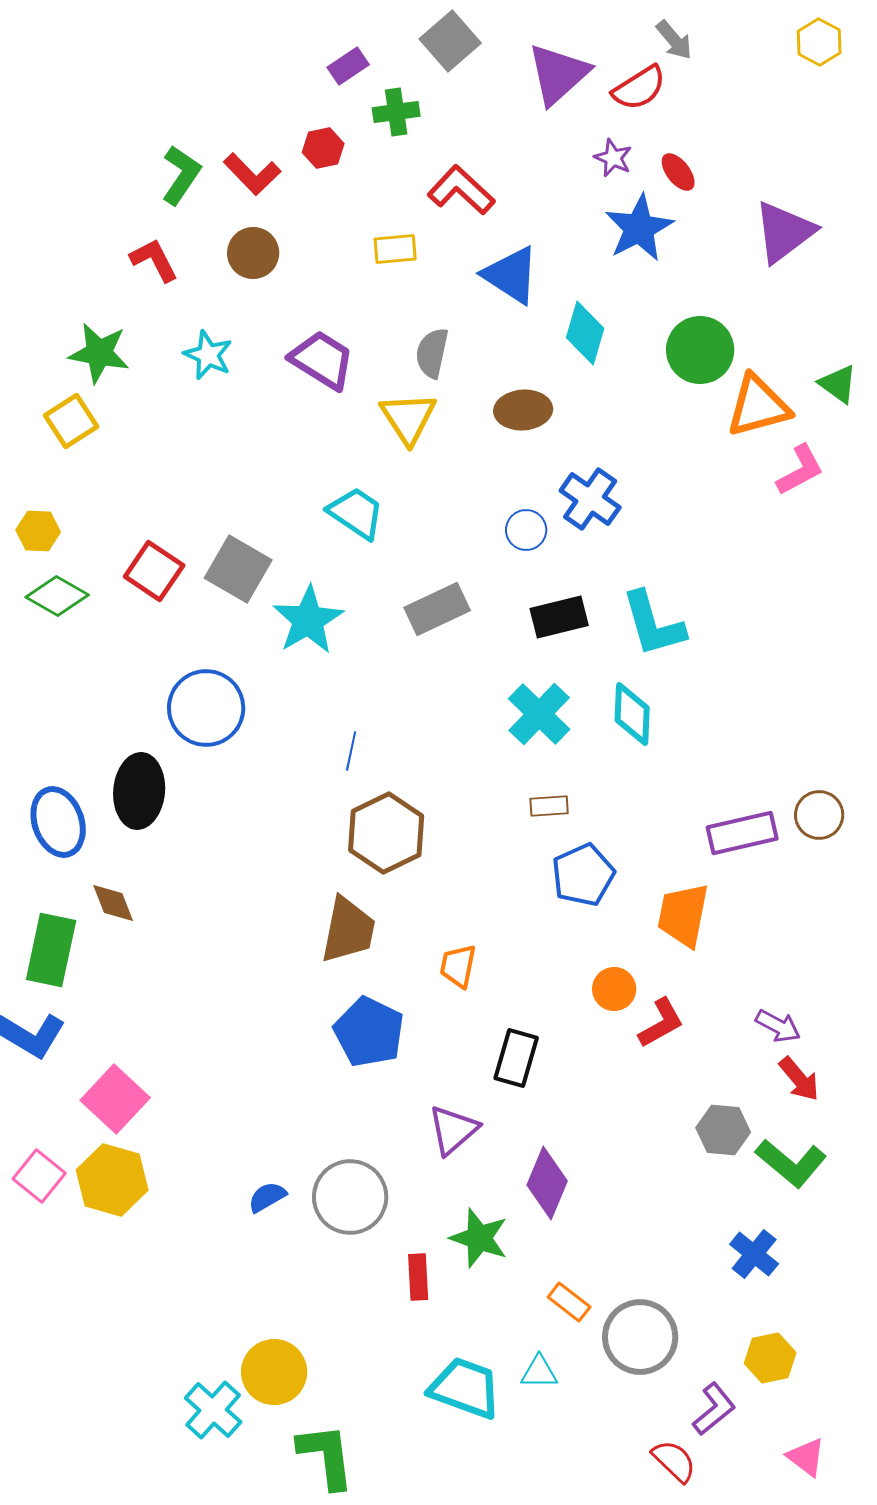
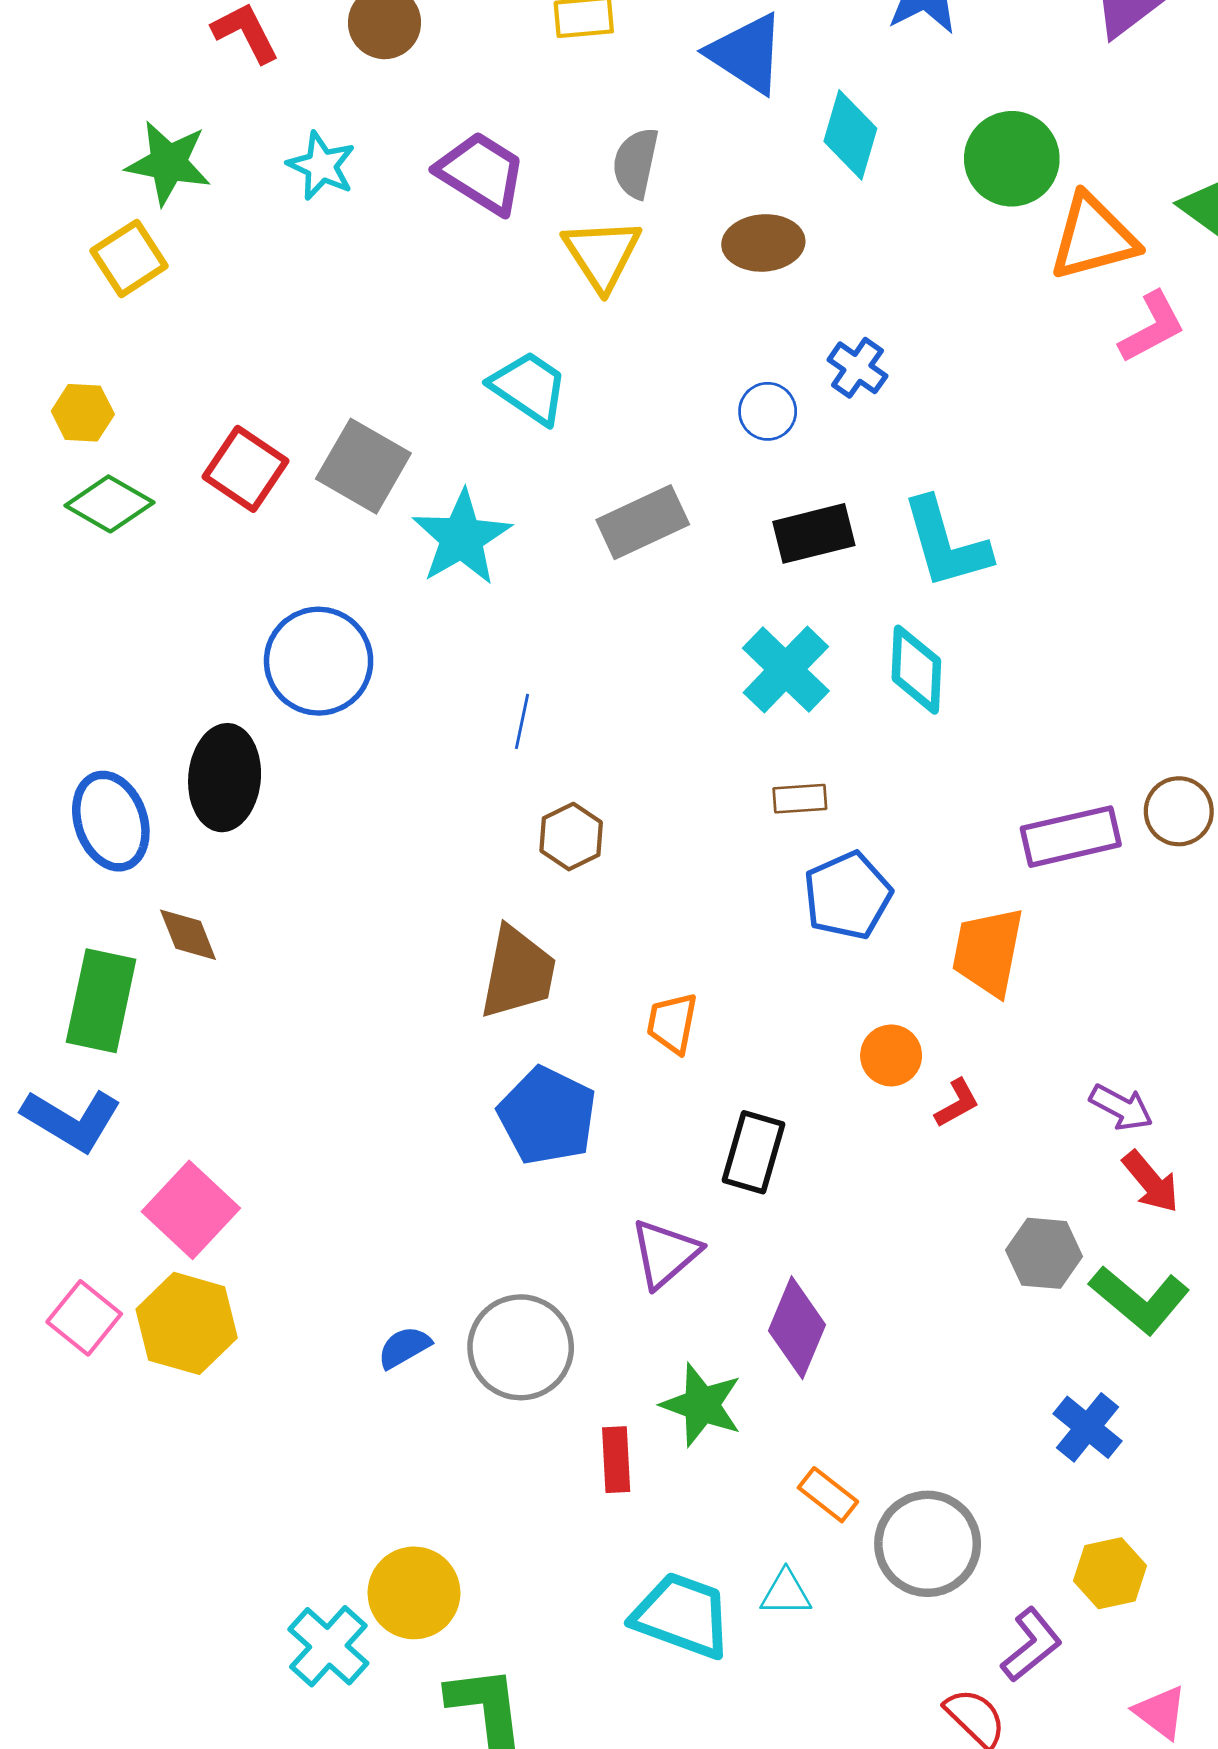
blue cross: (590, 499) -> (857, 368), size x0.7
brown hexagon: (386, 833) -> (571, 837), size x0.6
red L-shape: (661, 1023) -> (957, 1103), size x0.7

